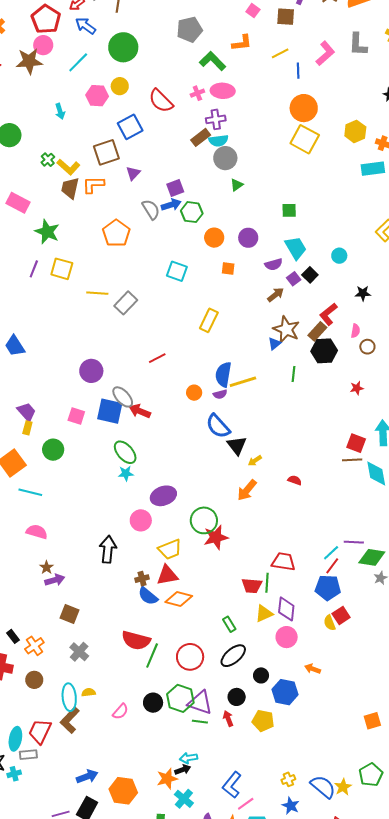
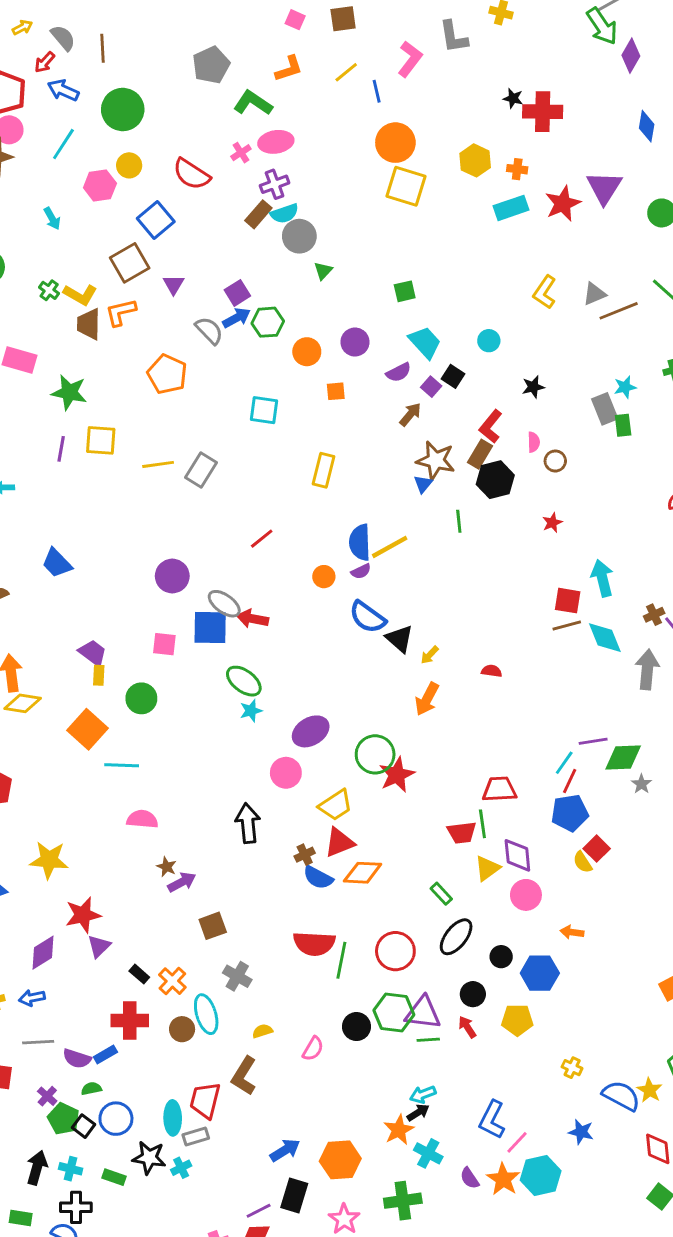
brown square: (70, 614) -> (213, 926), turned -30
cyan ellipse: (69, 697) -> (206, 1014), moved
yellow cross: (288, 779) -> (572, 1068), moved, turned -32

